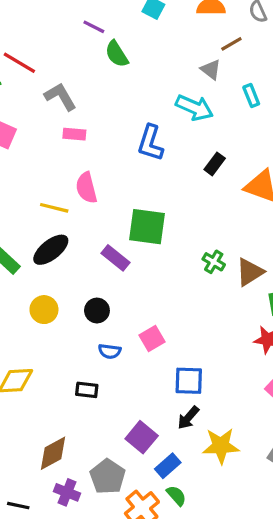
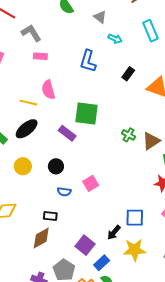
gray triangle: (211, 70) -> (100, 17), moved
cyan rectangle: (251, 95) -> (150, 31), size x1.5
cyan arrow: (194, 108) -> (115, 39), size x0.6
blue square: (189, 381) -> (135, 218), moved
brown diamond: (53, 453) -> (41, 238), moved

